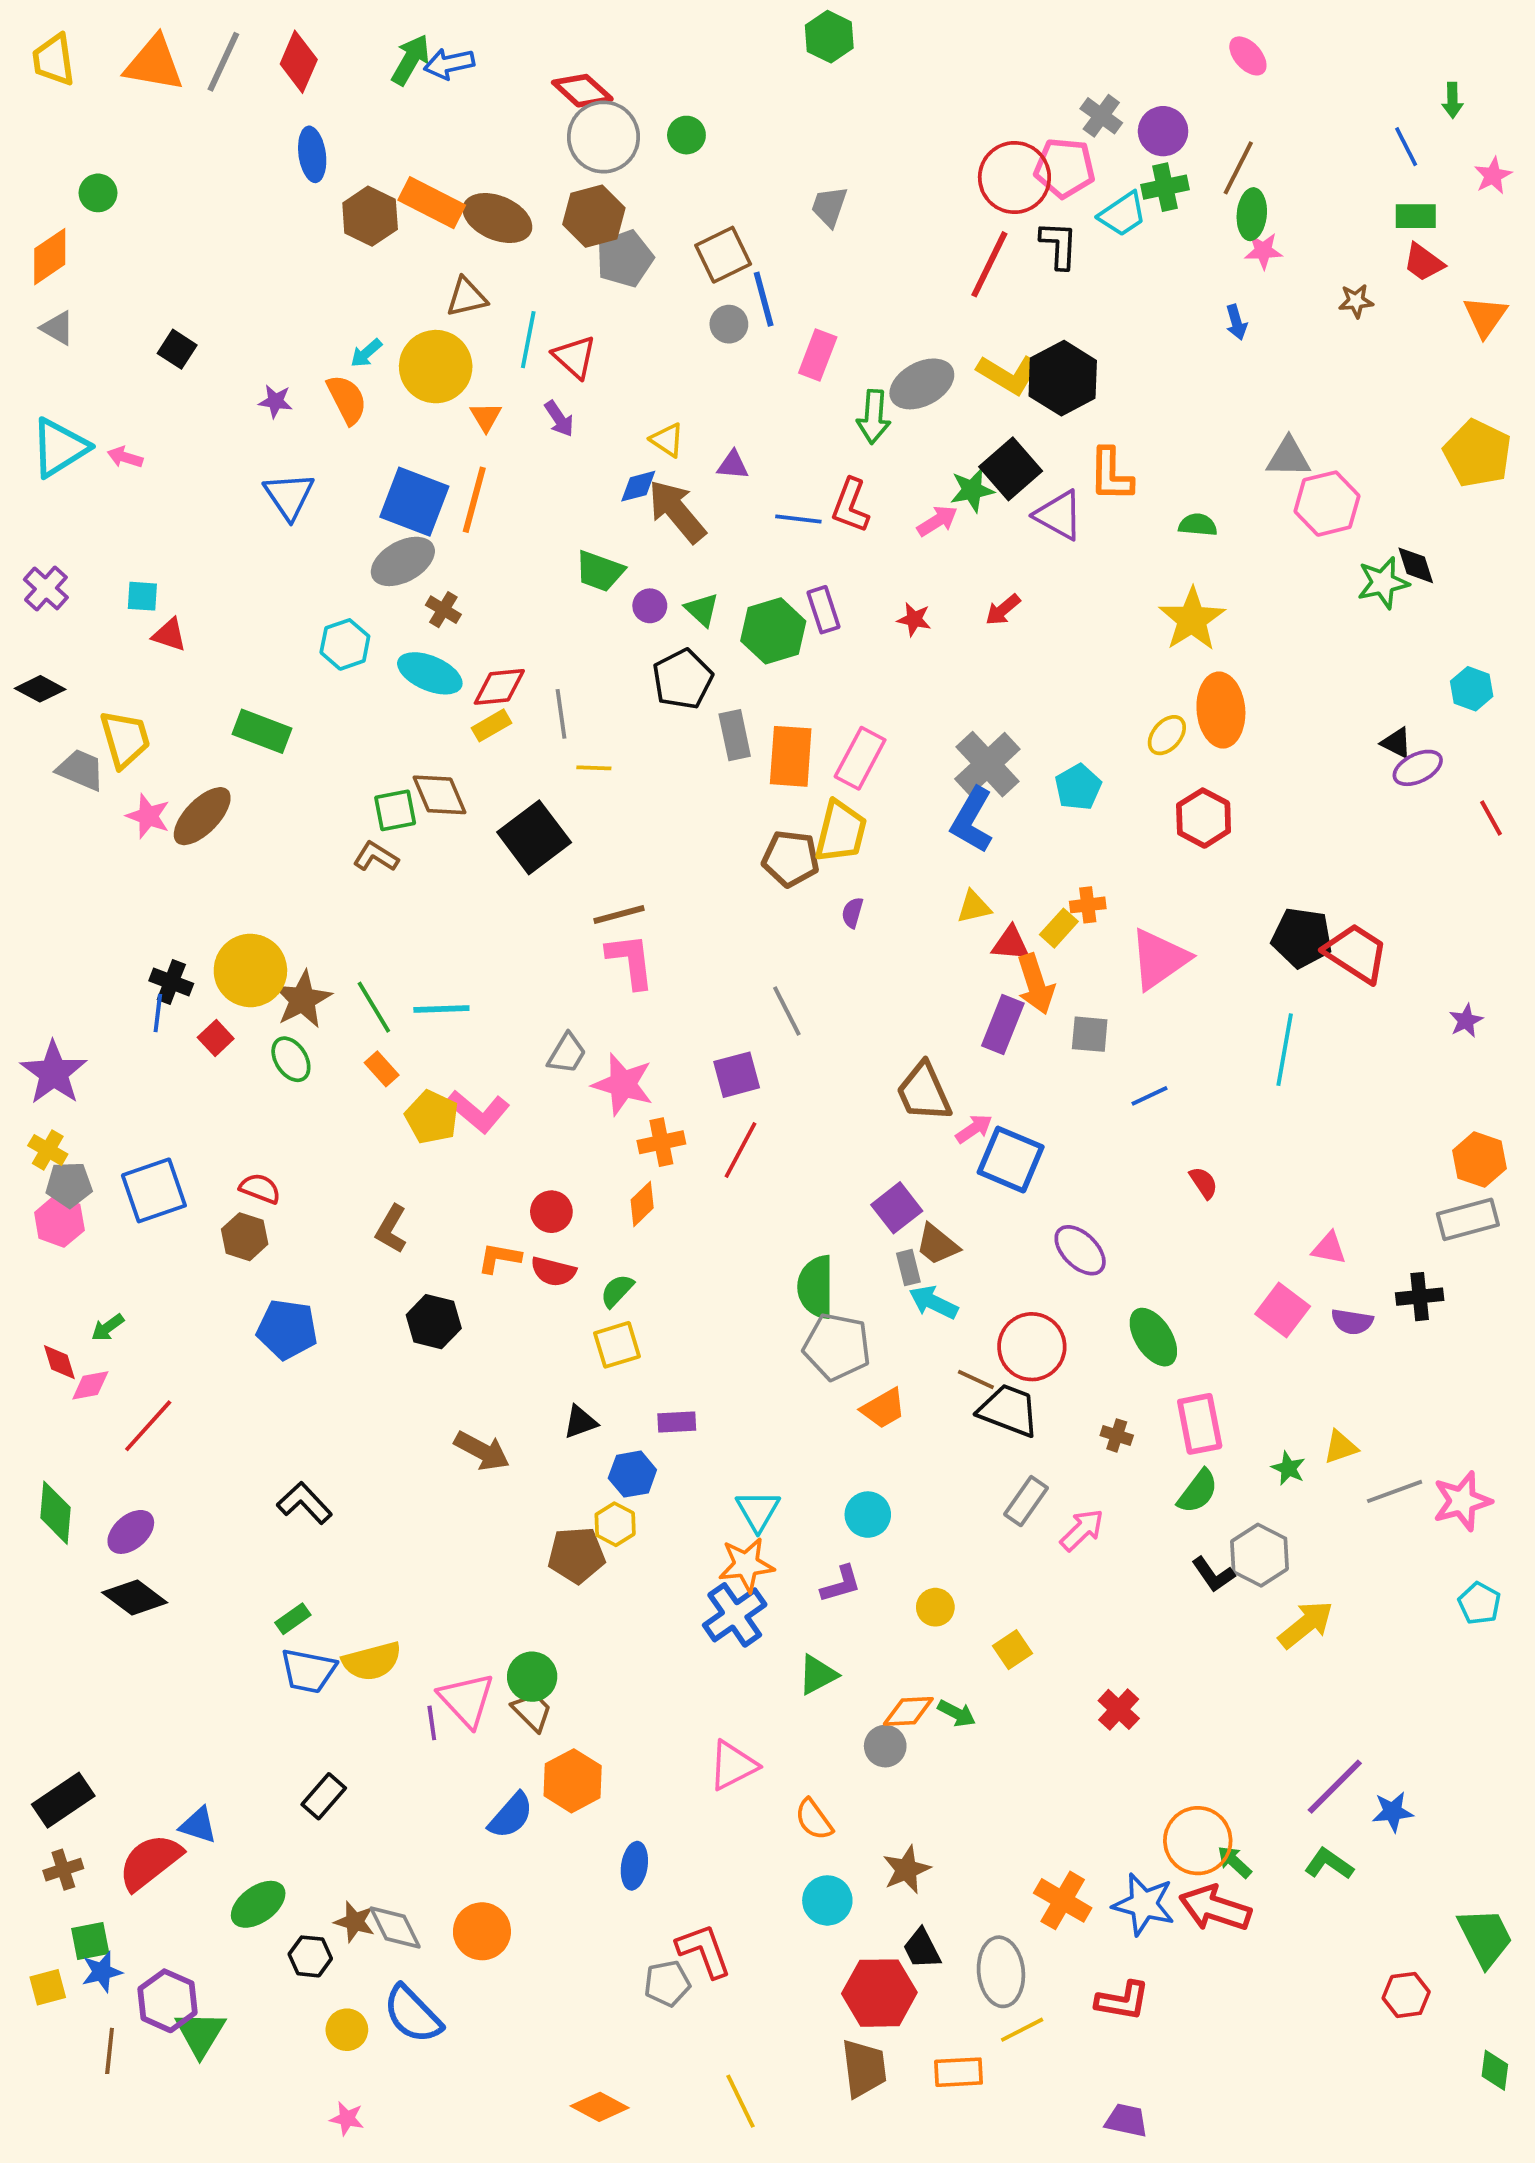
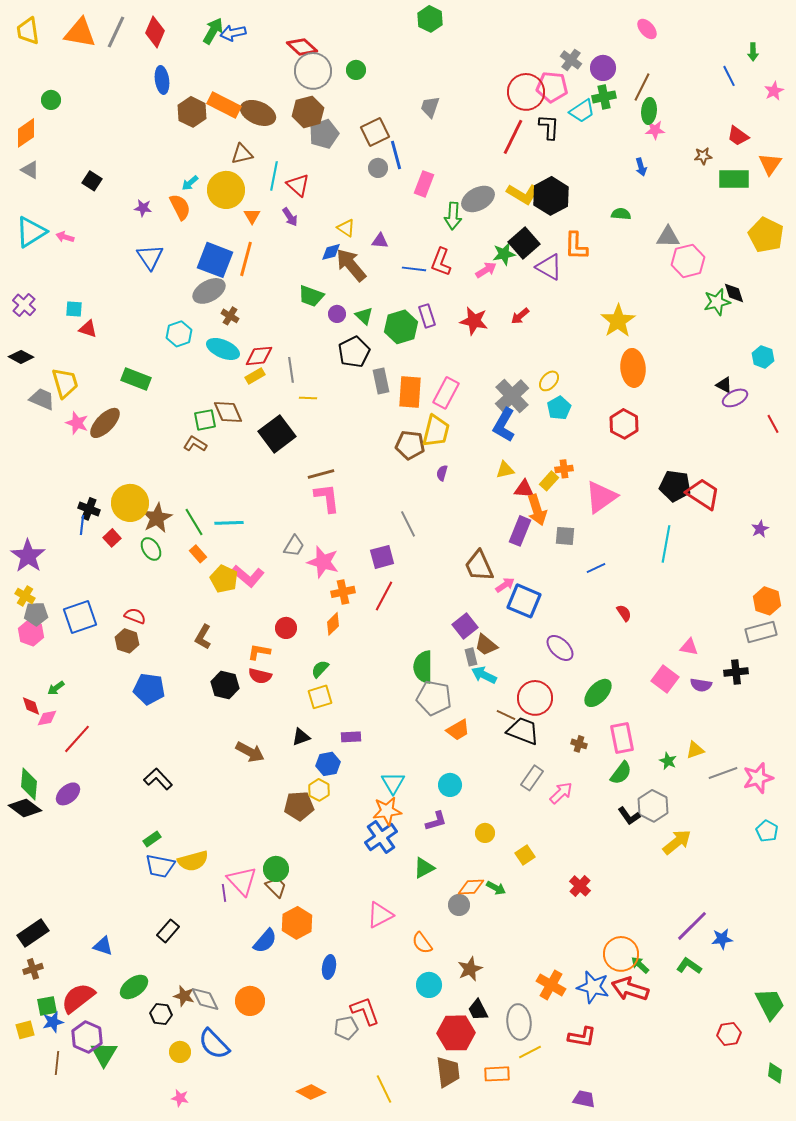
green rectangle: (1416, 216) -> (734, 179), moved, size x1.4
green semicircle: (1198, 525) -> (621, 214), moved
red star: (914, 619) -> (474, 321), size x1.6
yellow ellipse: (1167, 735) -> (549, 381), moved
red semicircle: (553, 1271) -> (260, 676), moved
green ellipse: (1153, 1337) -> (598, 693), turned 76
black diamond: (135, 1598) -> (25, 808), moved
red semicircle: (150, 1862) -> (78, 998), moved

